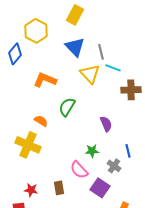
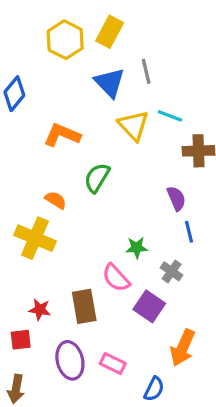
yellow hexagon: (36, 31) -> (65, 40), moved
gray line: (101, 52) -> (146, 71), moved
purple semicircle: (106, 124) -> (176, 198), moved
blue line: (128, 151) -> (189, 232), moved
brown rectangle: (59, 188) -> (84, 306), size x1.5

